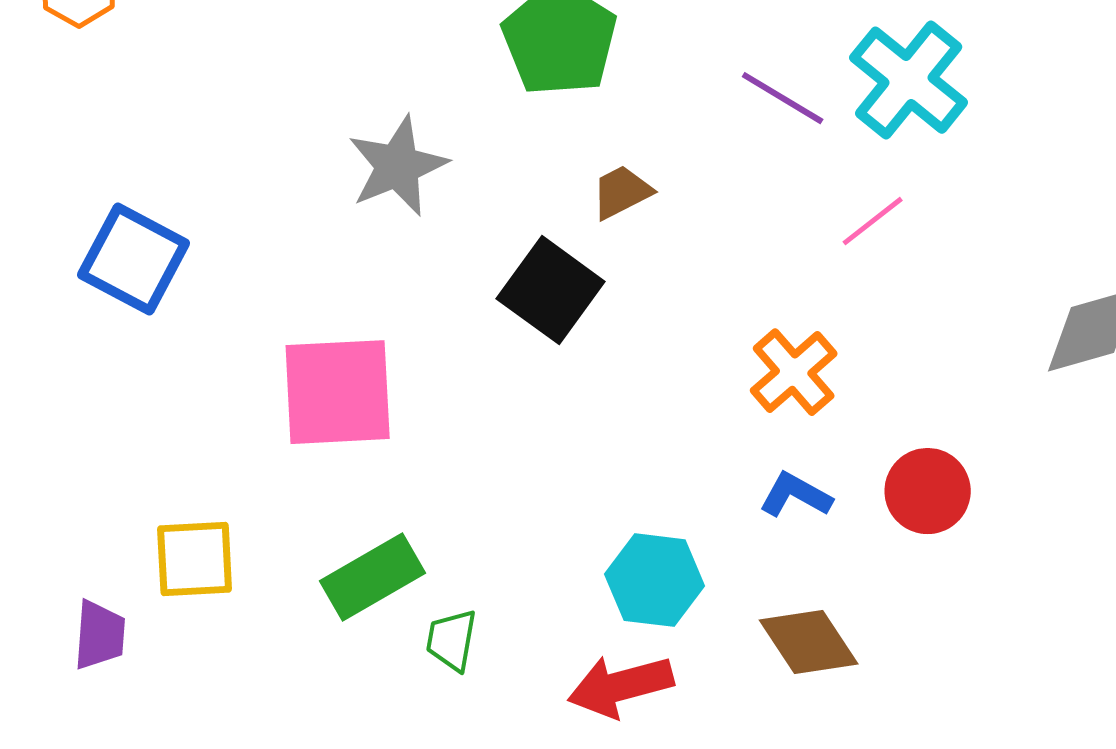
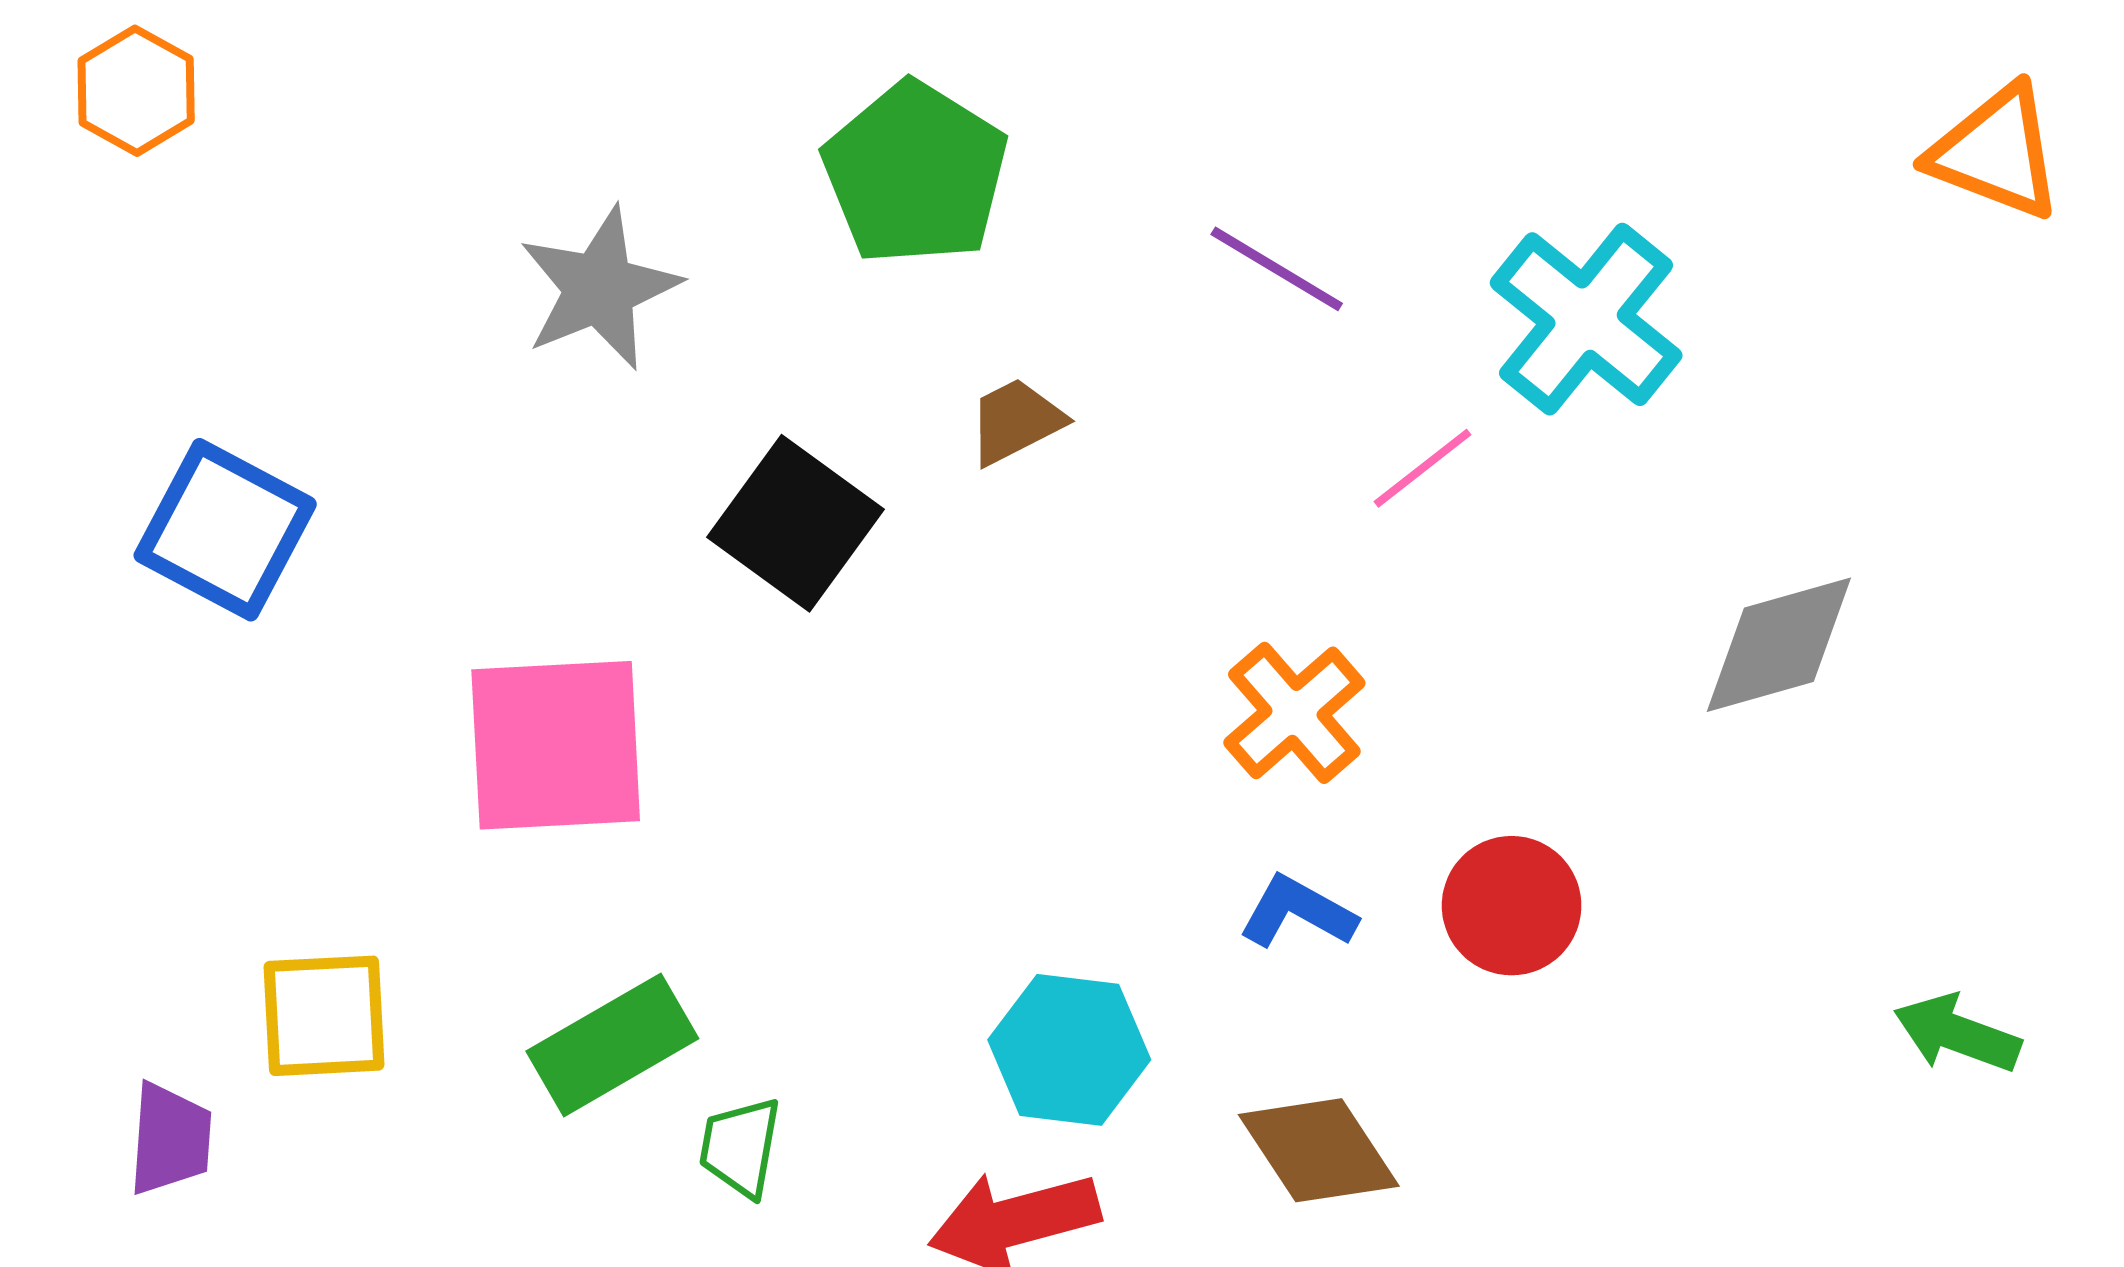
cyan cross: (909, 80) -> (1586, 319), moved
gray star: (398, 166) -> (599, 288), moved
black square: (551, 290) -> (795, 523), moved

